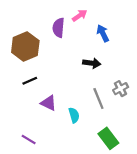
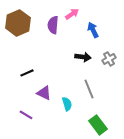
brown hexagon: (25, 47) -> (18, 23), moved
gray cross: (121, 89) -> (109, 59), moved
purple line: (29, 140) -> (26, 115), moved

